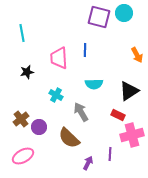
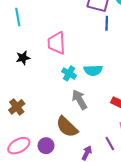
blue line: (85, 50) -> (107, 23), moved
cyan cross: (56, 95) -> (69, 73), moved
purple circle: (39, 127) -> (46, 146), moved
purple line: (110, 154) -> (110, 144), turned -32

